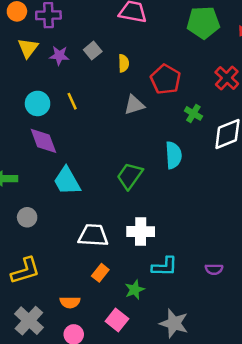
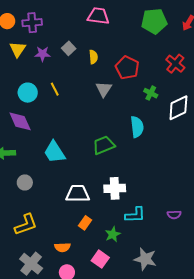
gray triangle: (134, 105) -> (104, 89), turned -36
purple diamond: (43, 141) -> (20, 121), moved
green trapezoid: (130, 176) -> (104, 145), turned 35

